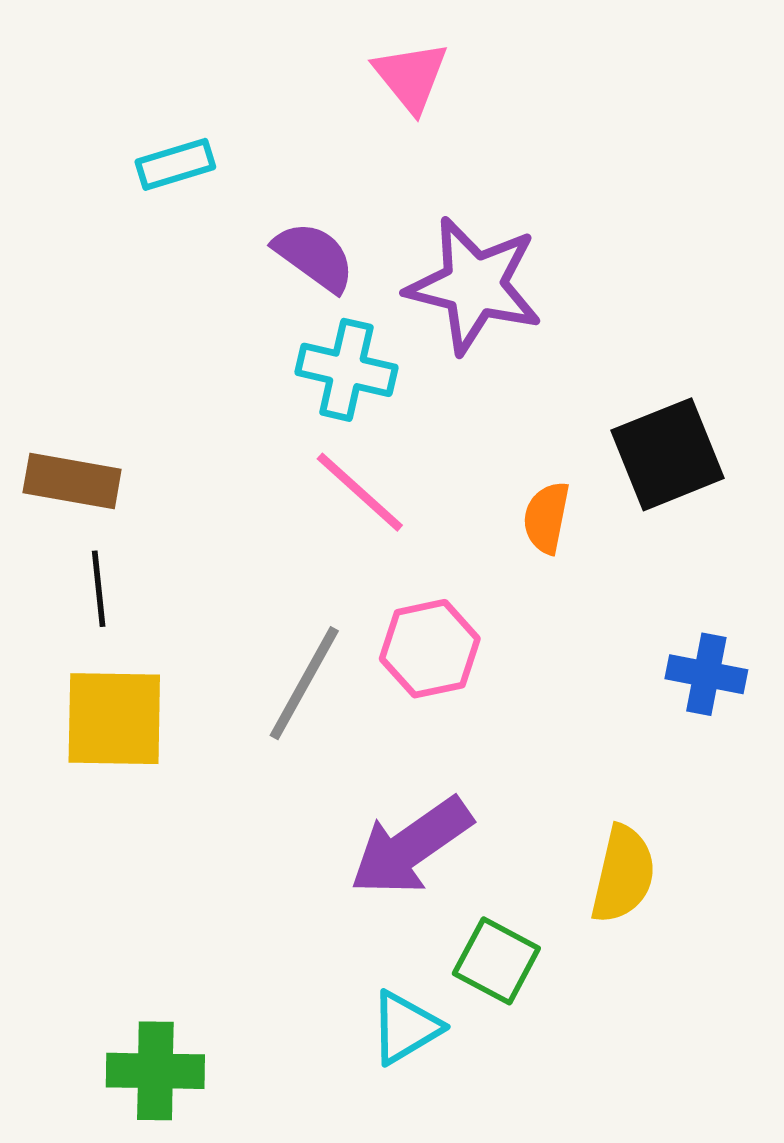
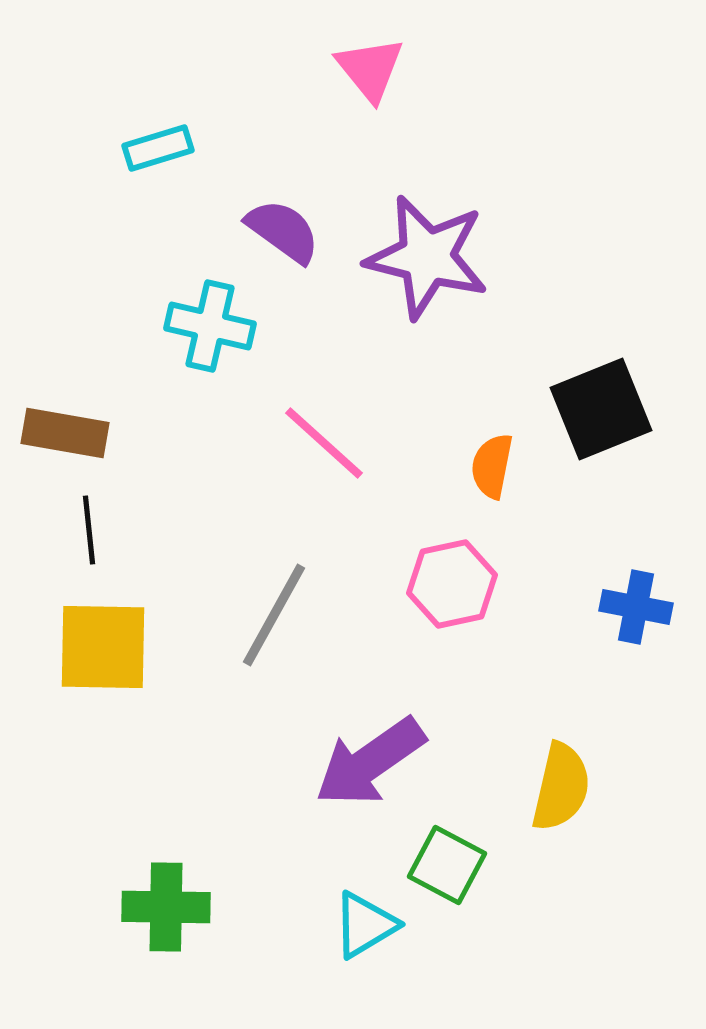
cyan cross: (346, 370) -> (210, 326), moved
pink hexagon: (430, 649) -> (452, 584), moved
green cross: (155, 1071) -> (166, 907), moved

